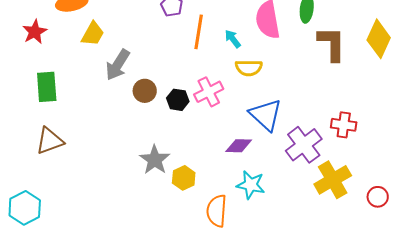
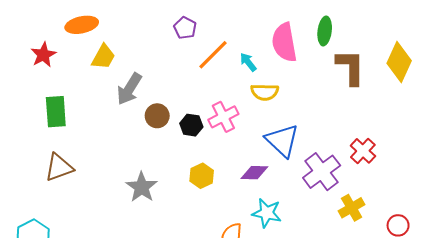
orange line: (199, 32) -> (213, 55), turned 36
red cross: (344, 125) -> (363, 151), turned 35
gray star: (155, 160) -> (142, 187), moved
yellow hexagon: (184, 178) -> (202, 176), moved
yellow cross: (333, 180) -> (352, 208), size x0.7

